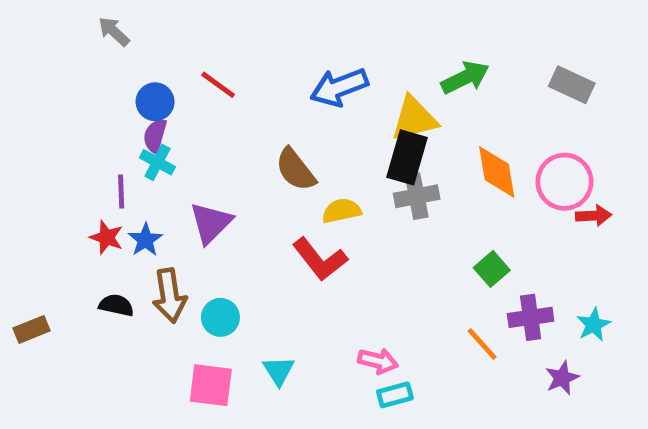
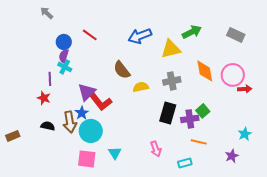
black rectangle: (407, 157) -> (168, 113), moved
blue star: (145, 240) -> (82, 113), moved
red L-shape: (320, 259) -> (101, 102), moved
cyan circle: (220, 317) -> (91, 131), size x1.5
purple cross: (531, 317) -> (190, 119), moved
orange line: (482, 344) -> (199, 142), turned -35
pink arrow: (378, 361) -> (156, 149), turned 56
cyan rectangle: (395, 395) -> (185, 163), moved

